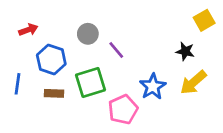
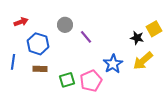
yellow square: (204, 20) -> (154, 29), moved
green square: (91, 82) -> (67, 80), moved, size x0.7

